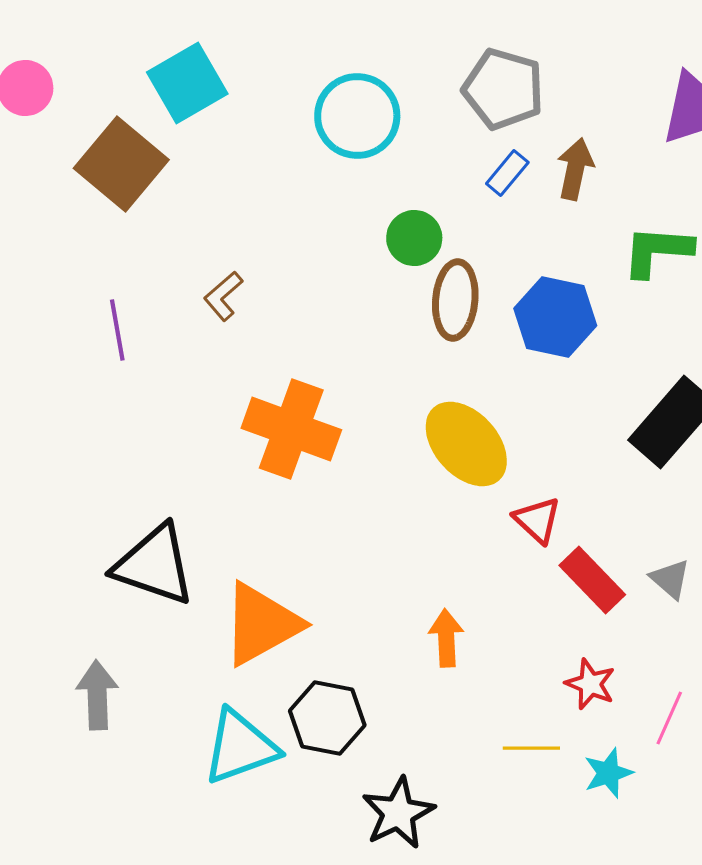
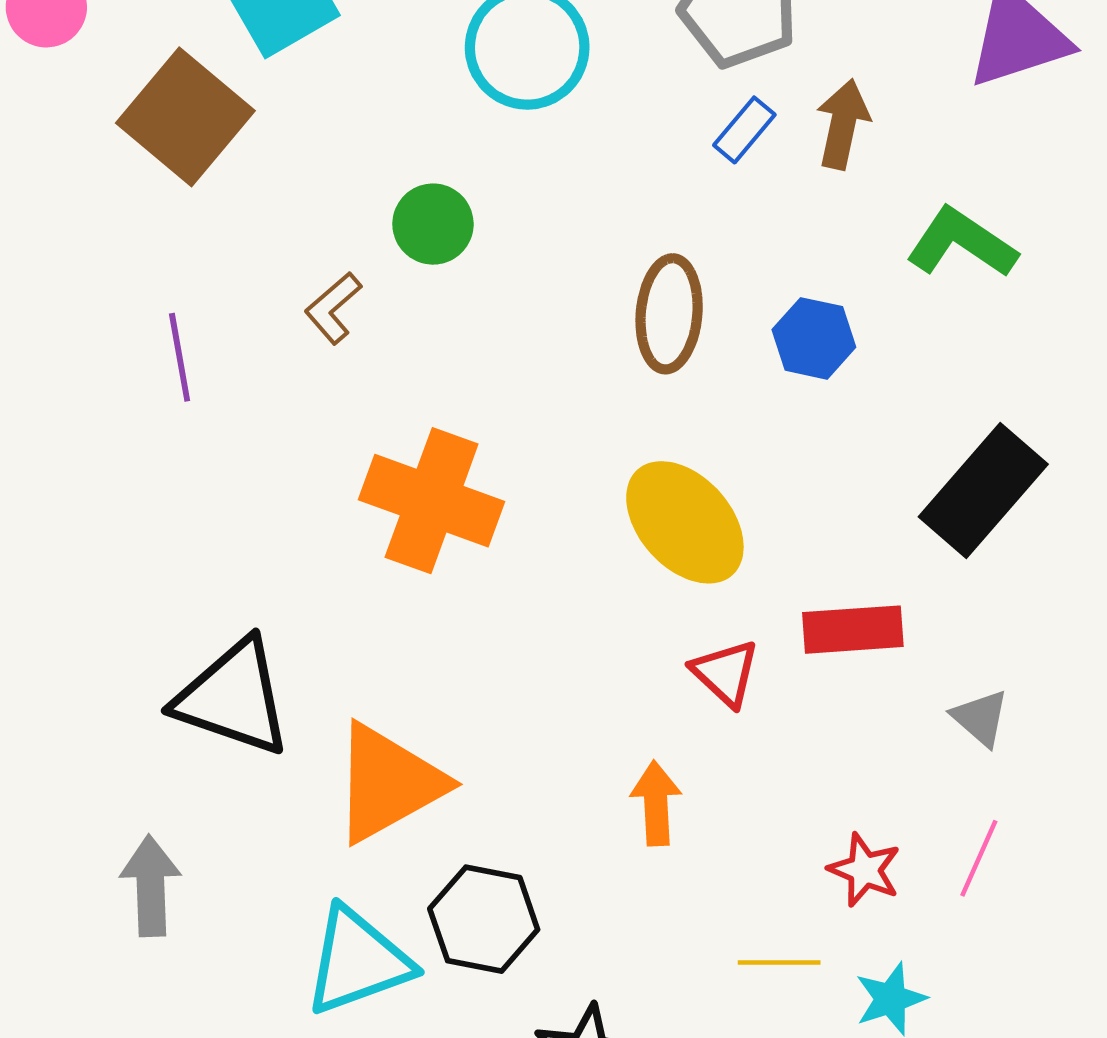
green circle: (414, 238) -> (433, 224), moved
green L-shape: (657, 251) -> (962, 243), turned 30
blue hexagon: (555, 317) -> (814, 338), size x0.7
red triangle: (537, 520) -> (726, 673), moved
red rectangle: (592, 580) -> (853, 630), moved, turned -50
pink line: (669, 718) -> (979, 858), moved

